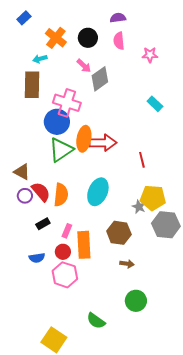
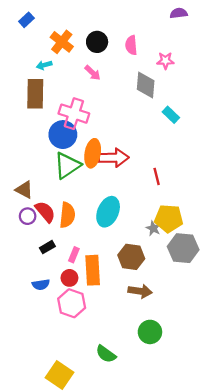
purple semicircle: (118, 18) -> (179, 13), moved
gray diamond: (100, 79) -> (146, 85), moved, turned -50
brown arrow: (127, 264) -> (140, 291), size x1.5

